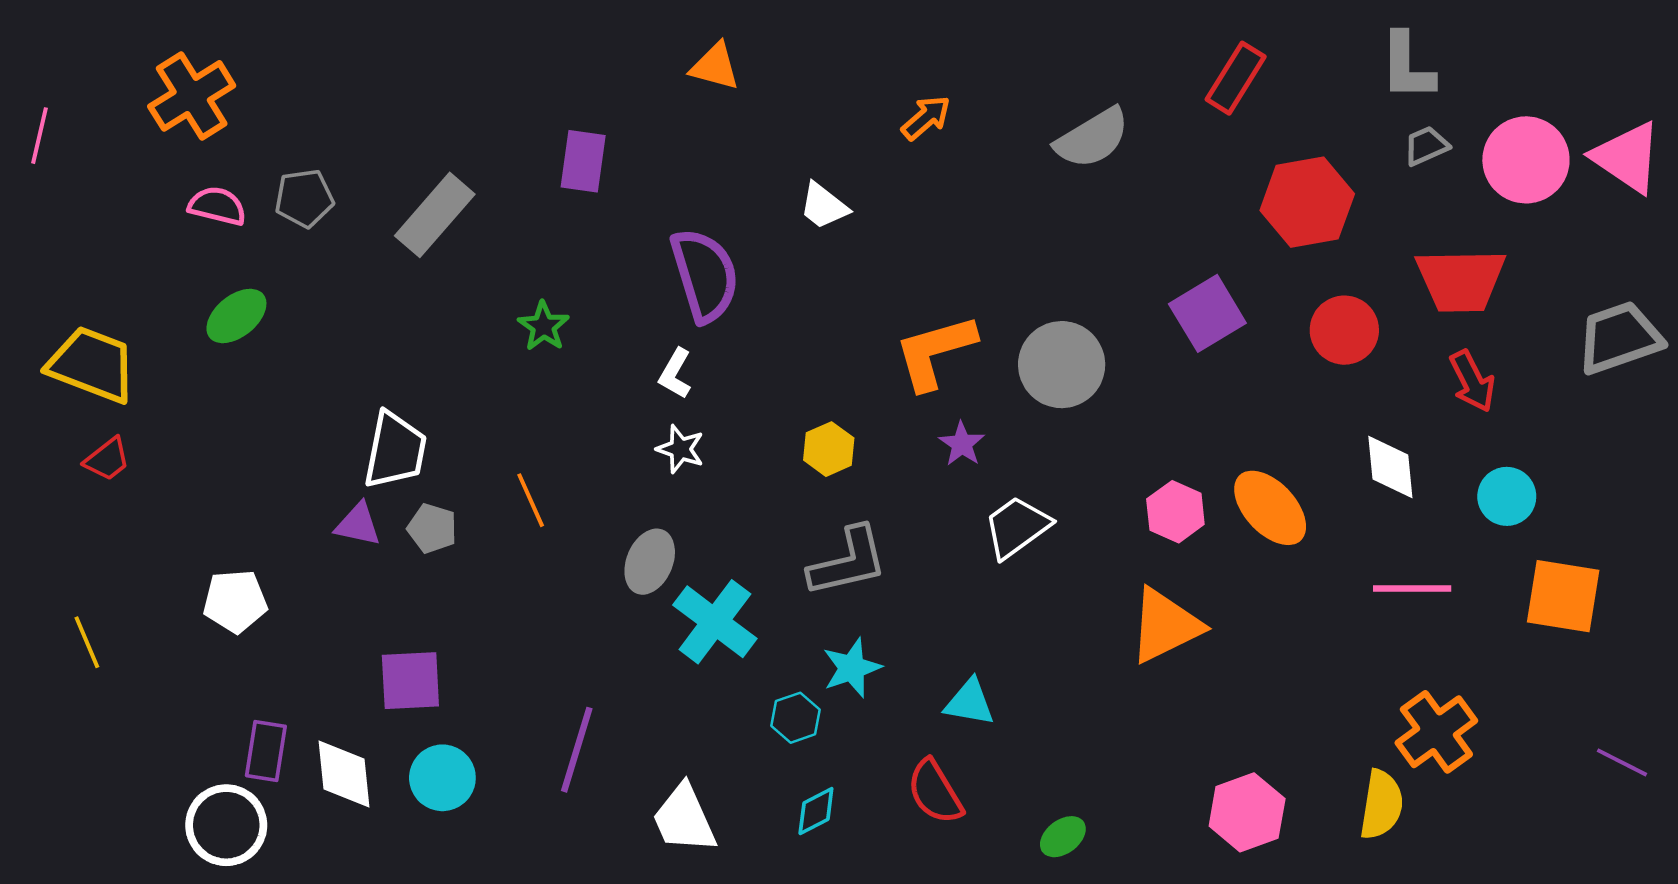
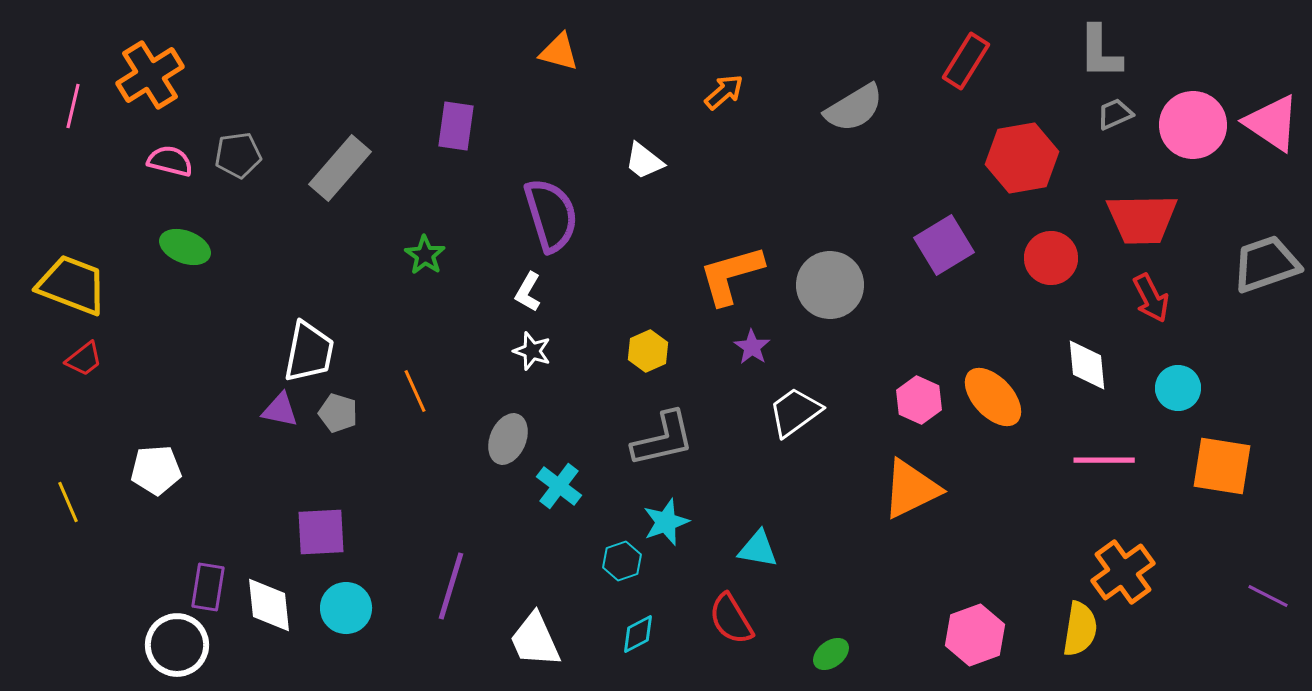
pink line: (39, 136) -> (73, 106), moved
green ellipse: (236, 316) -> (185, 247), turned 60
white pentagon: (235, 601) -> (156, 470), moved
cyan cross: (715, 622) -> (559, 486), size x0.7

